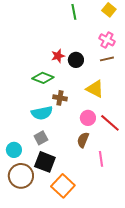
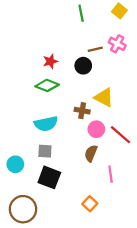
red star: (58, 56) -> (50, 61), moved
brown line: (107, 59) -> (95, 49), moved
brown cross: (60, 98) -> (82, 111), moved
gray square: (41, 138) -> (45, 151), turned 32
brown circle: (21, 176) -> (23, 209), moved
orange square: (63, 186) -> (90, 204), moved, size x0.6

